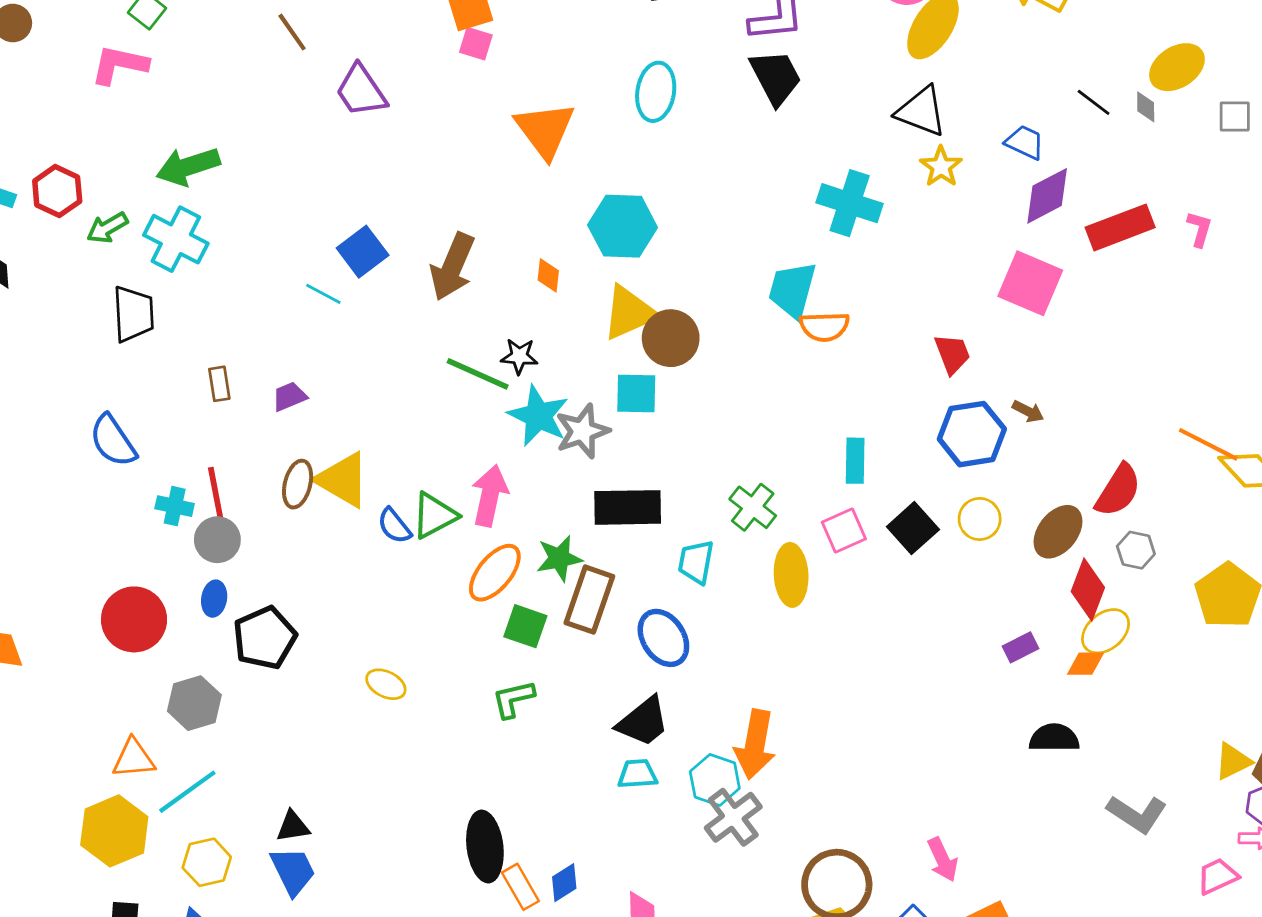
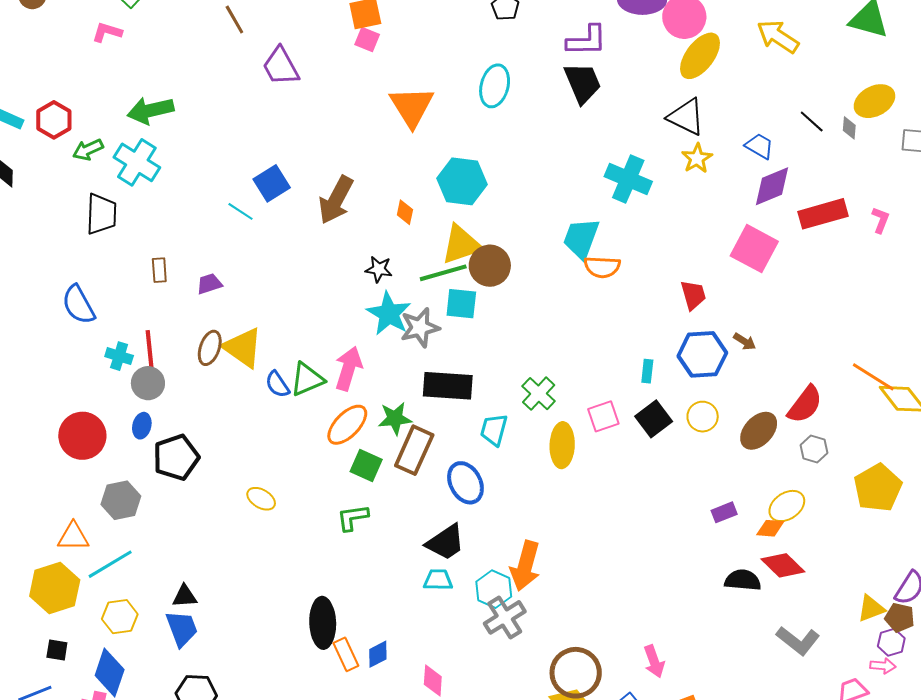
pink L-shape: (119, 65) -> (107, 32), size x0.7
green line: (478, 374) -> (443, 273), moved, turned -45
cyan rectangle: (855, 461) -> (647, 371), moved, size x0.7
red diamond: (1088, 590) -> (783, 565), moved, turned -72

